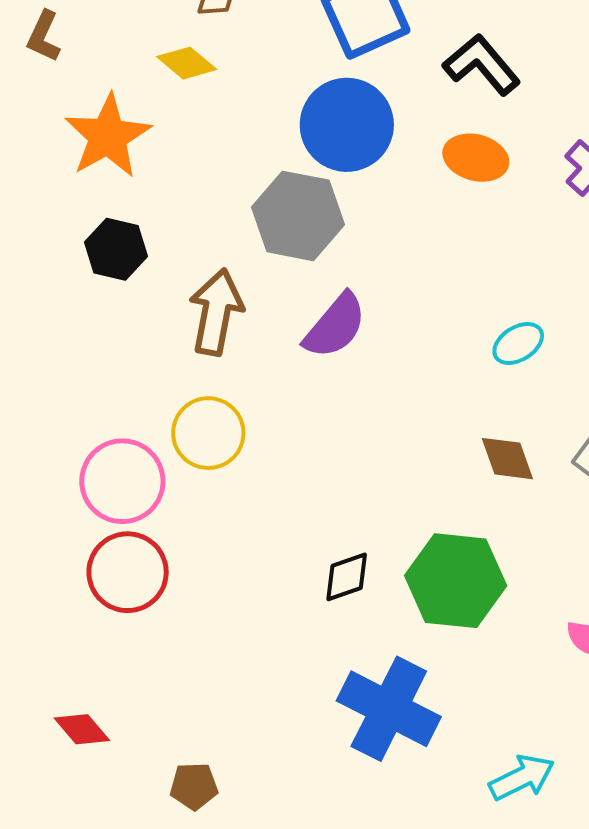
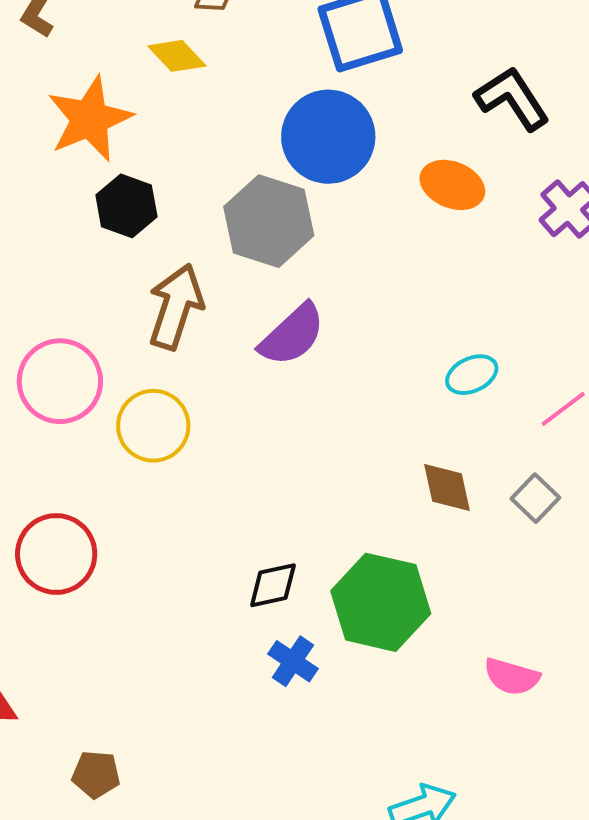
black L-shape: (482, 65) -> (512, 98), moved
black hexagon: (116, 249) -> (126, 206), moved
pink circle: (122, 481) -> (60, 381), moved
blue cross: (389, 709) -> (293, 661), moved, size x0.5

